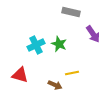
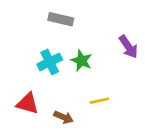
gray rectangle: (71, 12) -> (61, 19), moved
brown arrow: (55, 85) -> (64, 117), moved

